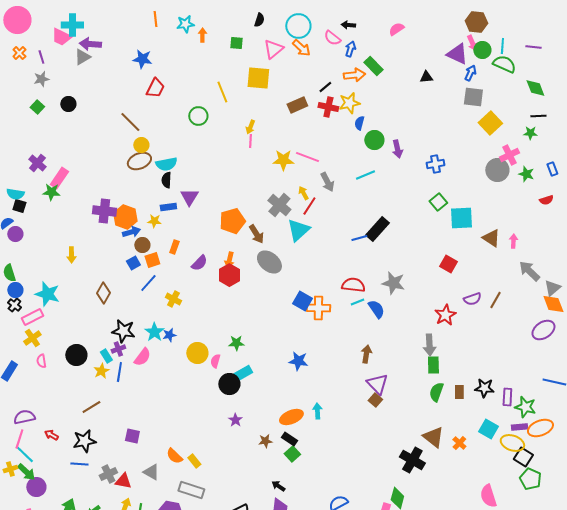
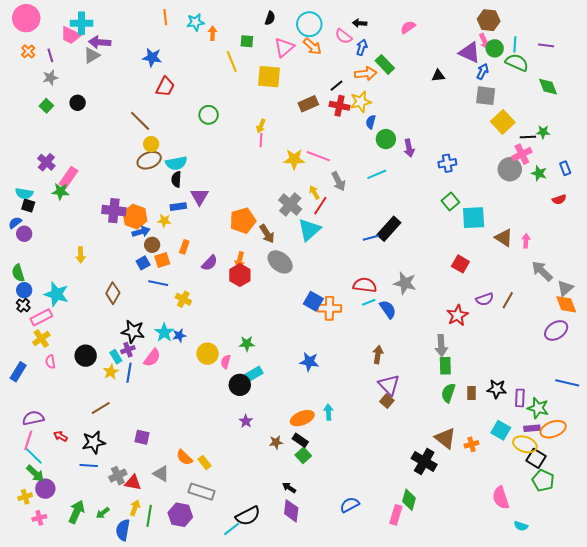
yellow line: (222, 92) -> (232, 61), moved
black line: (538, 116) -> (528, 137), moved
blue line: (148, 283) -> (158, 283), turned 60
orange cross: (459, 443) -> (472, 444), turned 32
yellow cross: (10, 469) -> (25, 497), moved

